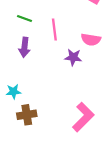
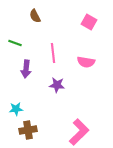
green line: (24, 19) -> (15, 43), moved
purple star: (73, 57) -> (57, 85), moved

